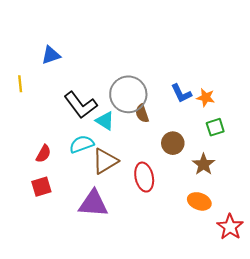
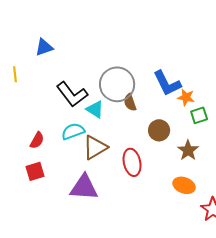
blue L-shape: (181, 93) -> (167, 83), size x1.4
orange star: (206, 98) -> (186, 97), moved

